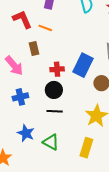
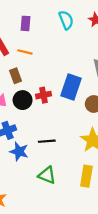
black circle: (54, 90) -> (23, 100), moved
blue star: (26, 133) -> (19, 151), moved

